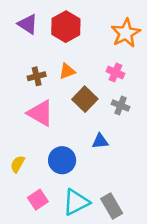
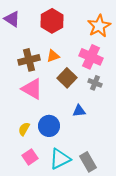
purple triangle: (28, 24) -> (12, 19), moved
pink cross: (115, 72) -> (91, 57), size x1.6
brown cross: (37, 76) -> (29, 60), size x1.5
yellow semicircle: (18, 164) -> (24, 129), moved

